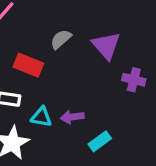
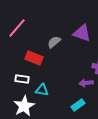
purple triangle: (106, 46) -> (82, 33), moved, turned -30
purple arrow: (72, 117) -> (86, 83), moved

